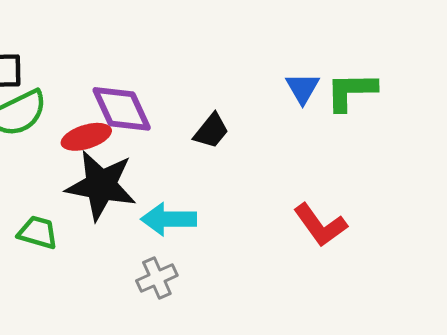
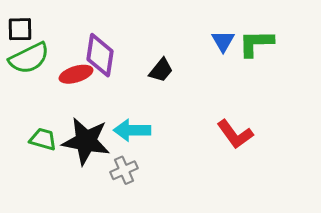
purple diamond: (122, 109) -> (100, 55), turned 33
black star: (101, 185) -> (86, 141), moved

